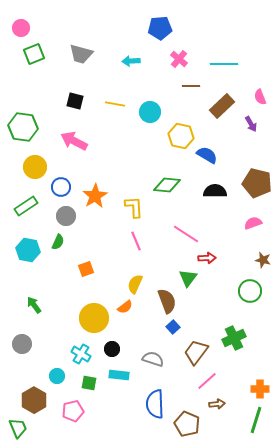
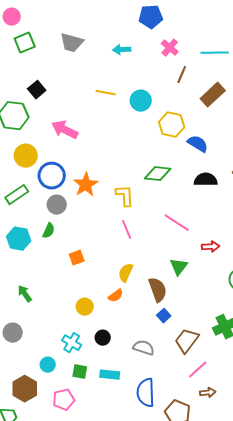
brown line: (191, 86) -> (182, 75), turned -66
black square: (75, 101) -> (37, 90), moved, turned 36
blue circle: (61, 187) -> (52, 176), size x1.4
red arrow: (207, 258) -> (211, 247), moved
yellow circle: (94, 318) -> (85, 307), size x0.6
cyan rectangle: (119, 375) -> (110, 375), moved

